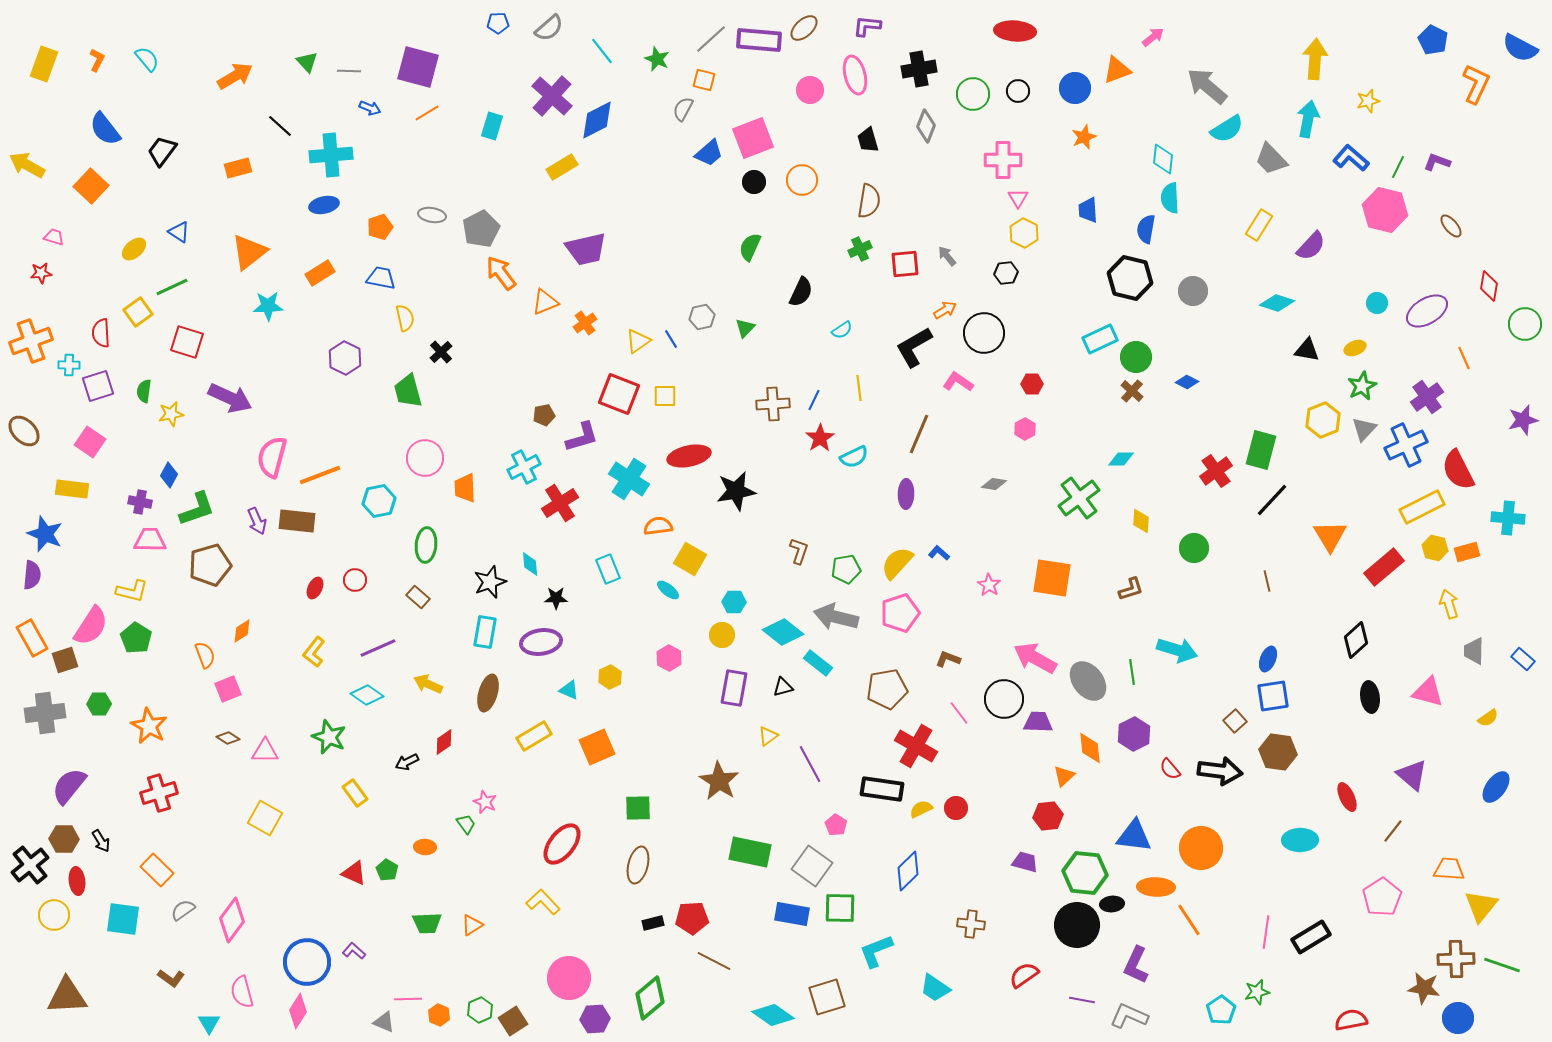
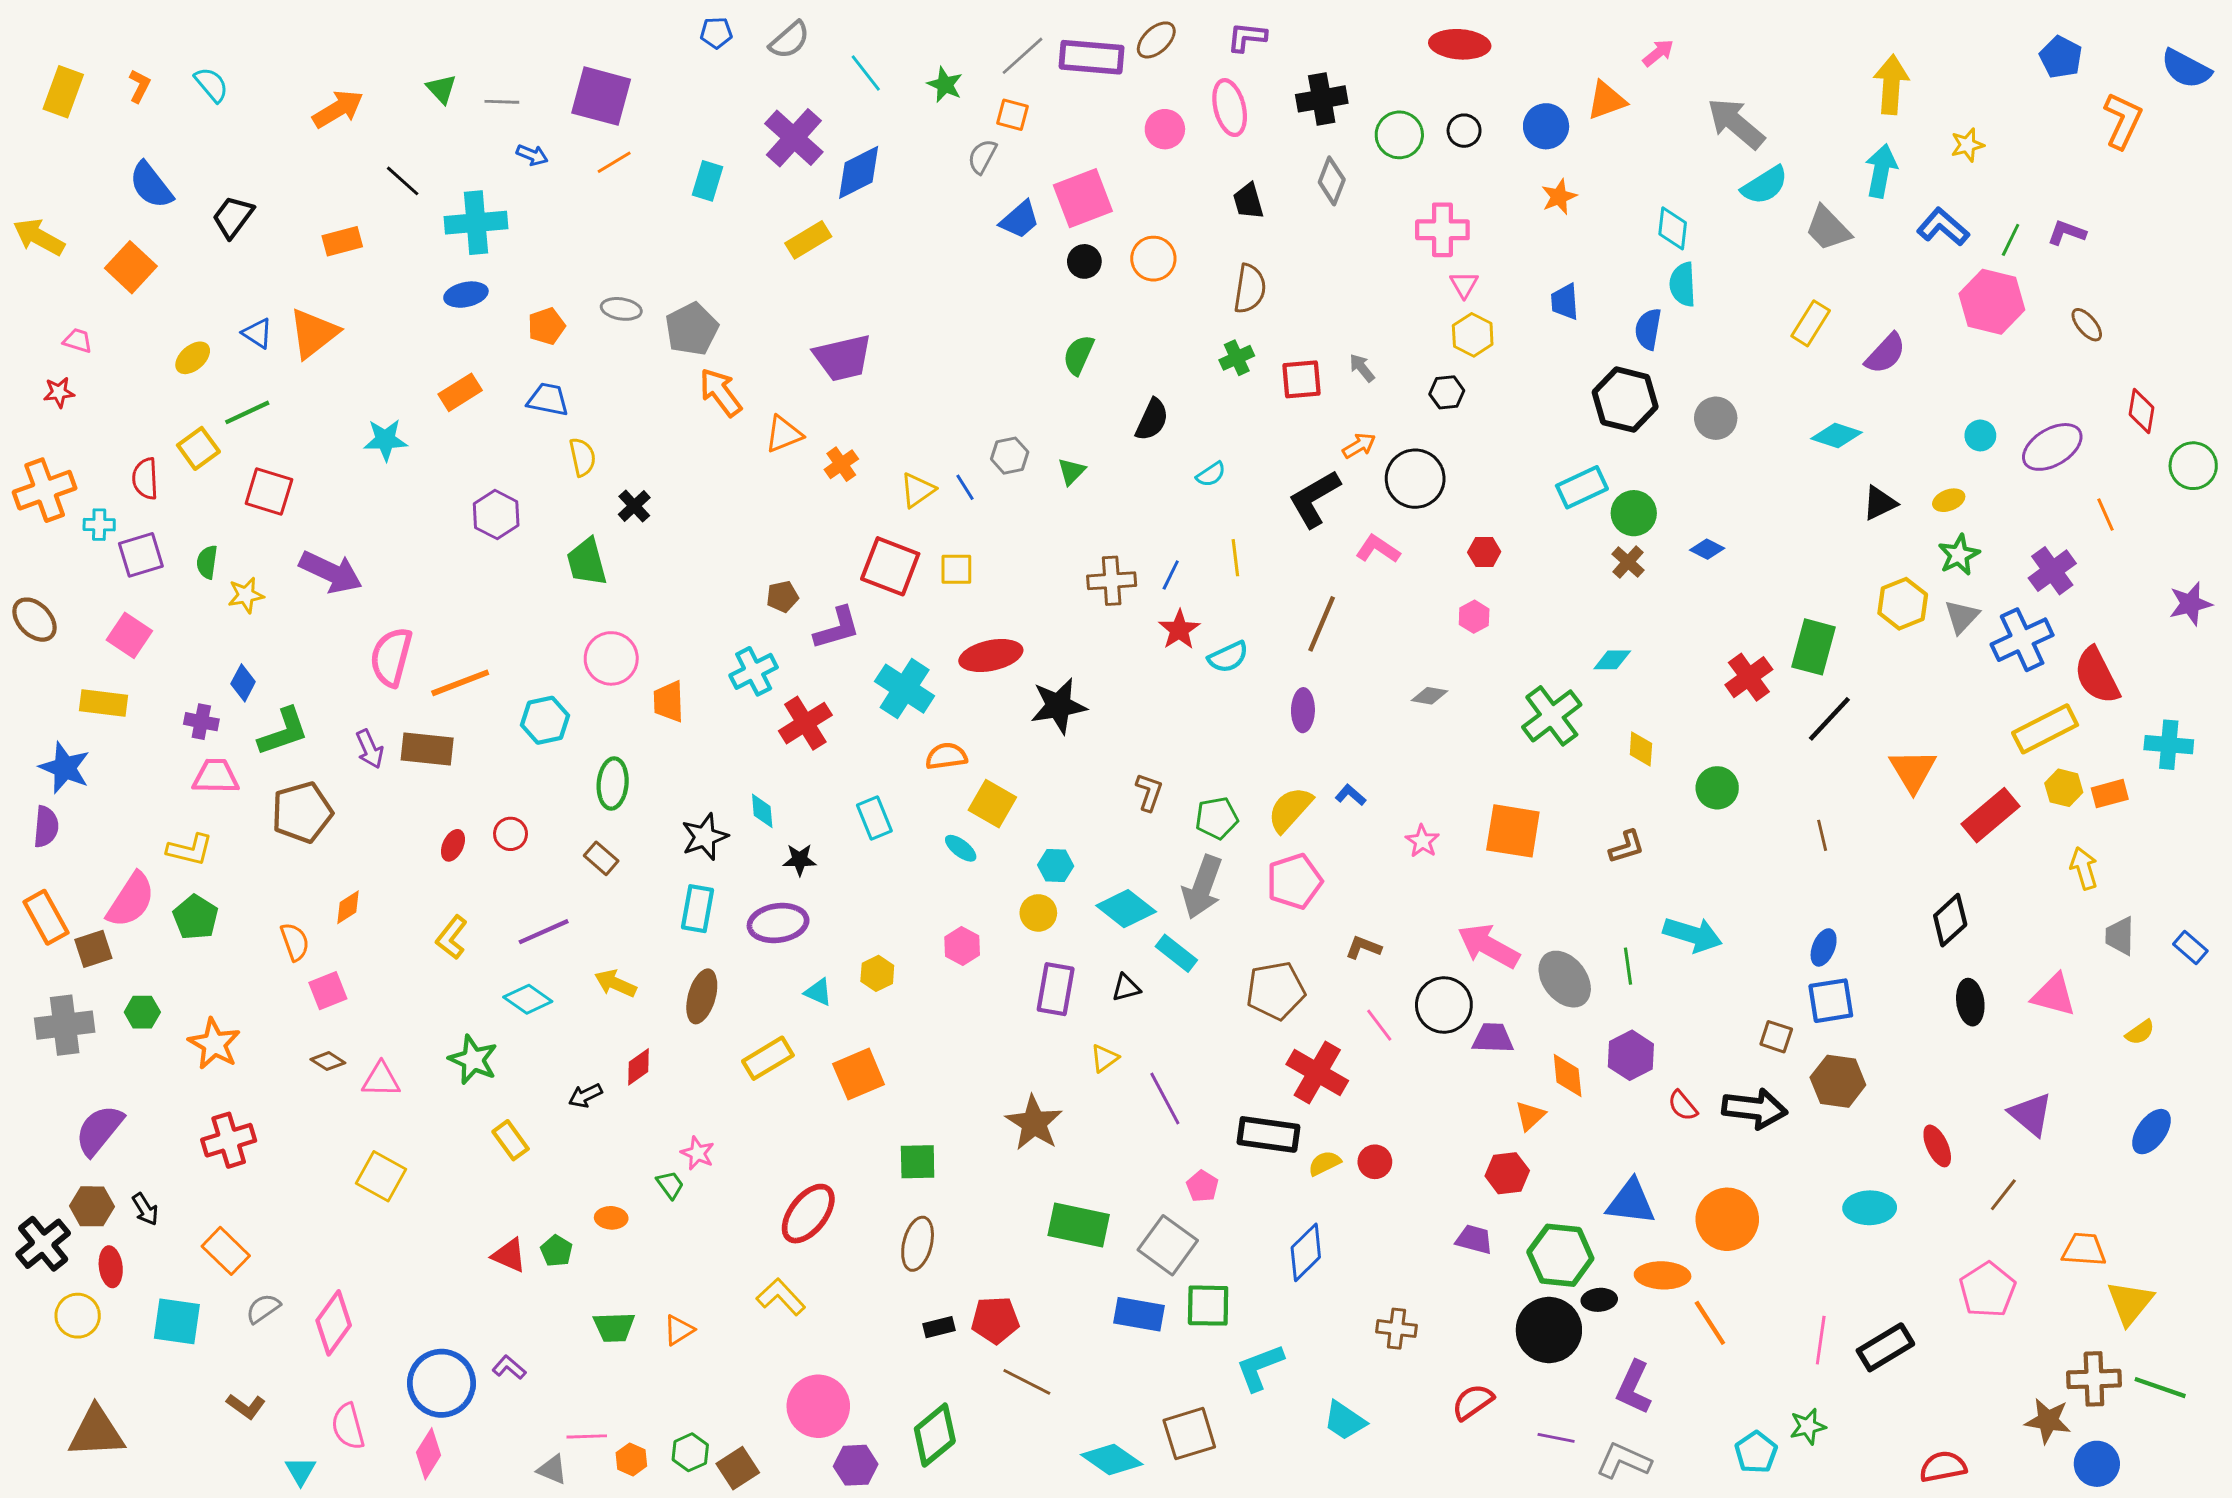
orange triangle: (249, 252) -> (313, 333), moved
black triangle: (1307, 350) -> (1880, 503), turned -36
gray arrow: (836, 617) -> (1202, 887), turned -84
brown square: (1235, 721) -> (1776, 1037), turned -30

